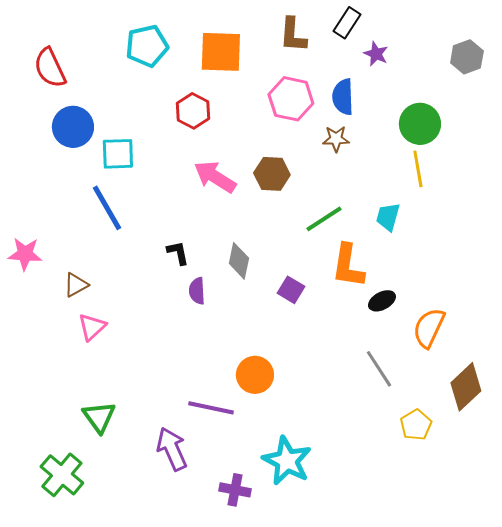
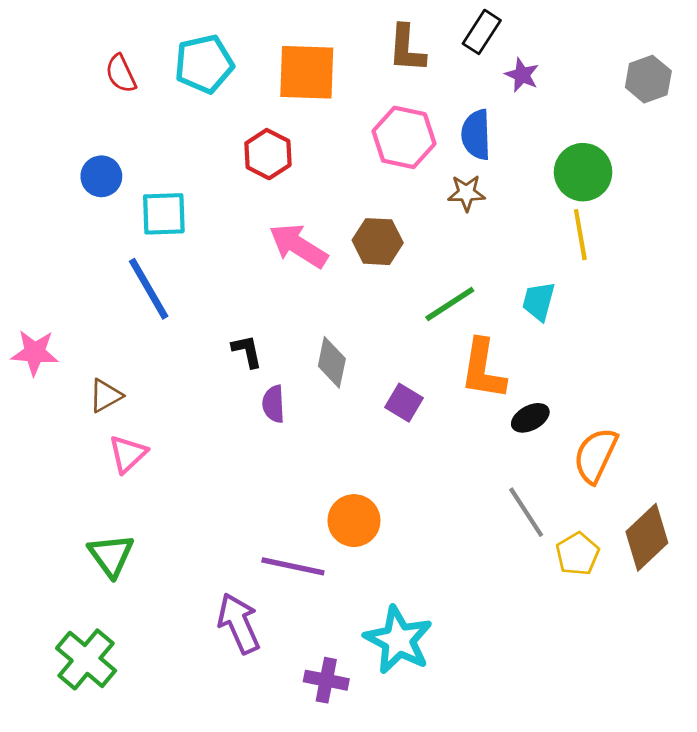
red semicircle: (50, 68) -> (121, 74), moved, size x0.7
blue circle: (73, 127) -> (101, 176), size x0.7
green triangle: (99, 417) -> (111, 555), moved
yellow pentagon: (416, 425) -> (577, 554), moved

